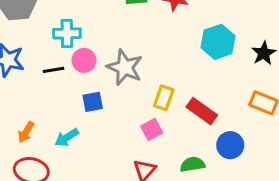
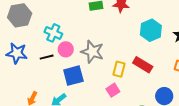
cyan cross: (67, 33) -> (53, 33), turned 30
blue square: (93, 102) -> (73, 76), size x1.5
red rectangle: (202, 111) -> (143, 65), moved

